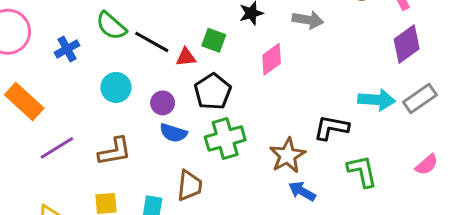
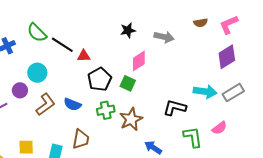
green square: (214, 40) -> (128, 83), moved
purple circle: (163, 103) -> (20, 90), moved
green cross: (225, 139) -> (106, 110), size x0.7
brown L-shape: (115, 151) -> (45, 104), moved, turned -30
brown star: (287, 155) -> (131, 119), moved
pink semicircle: (427, 165) -> (219, 128), moved

